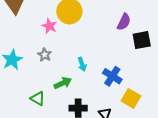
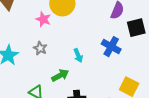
blue cross: (112, 76) -> (111, 47), moved

